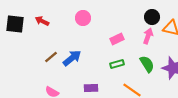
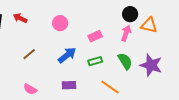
pink circle: (83, 18) -> (60, 23), moved
blue arrow: (72, 58) -> (67, 55), moved

